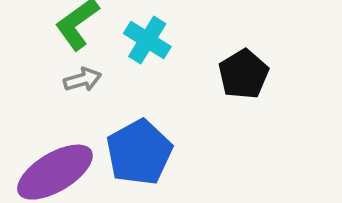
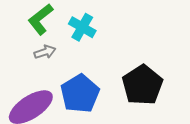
black pentagon: (243, 74) -> (142, 85), moved, size x1.4

